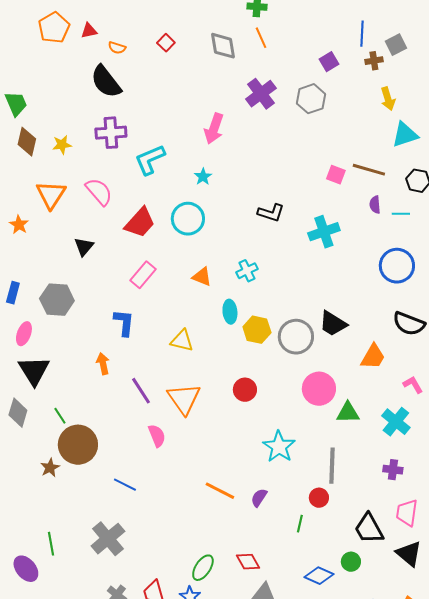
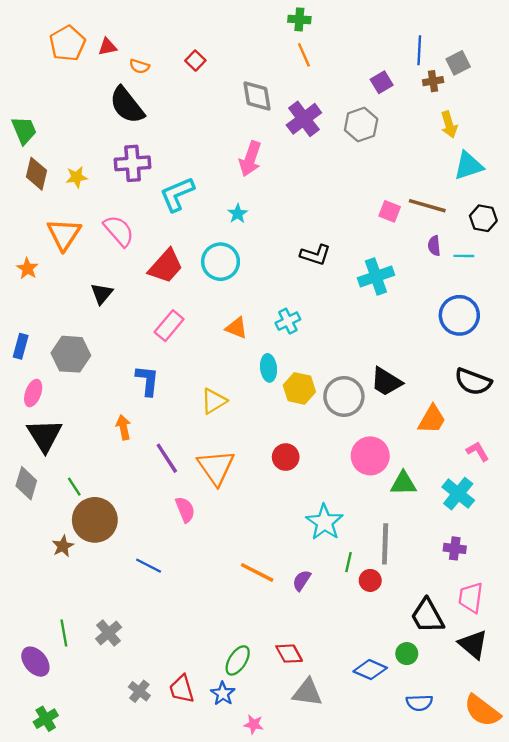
gray diamond: (223, 46) -> (257, 96), moved
yellow triangle: (182, 341) -> (214, 401), turned -45
green line: (300, 524) -> (348, 562), moved
gray cross: (108, 539) -> (109, 633), moved, size x0.7

